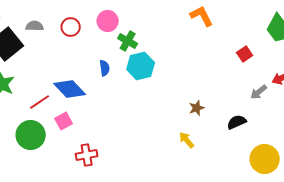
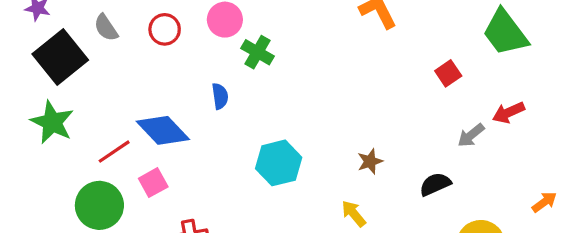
gray semicircle: (35, 26) -> (106, 28), turned -126
cyan hexagon: (141, 66) -> (279, 163), moved

